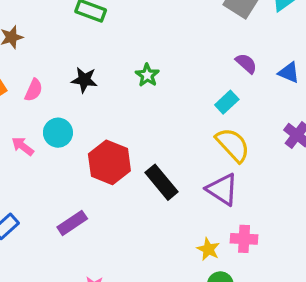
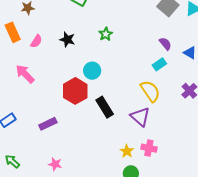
green star: (147, 75) -> (106, 34), moved
cyan rectangle: (227, 102) -> (159, 64), moved
cyan circle: (58, 133) -> (92, 71), moved
pink arrow: (23, 146) -> (25, 74), size x1.5

